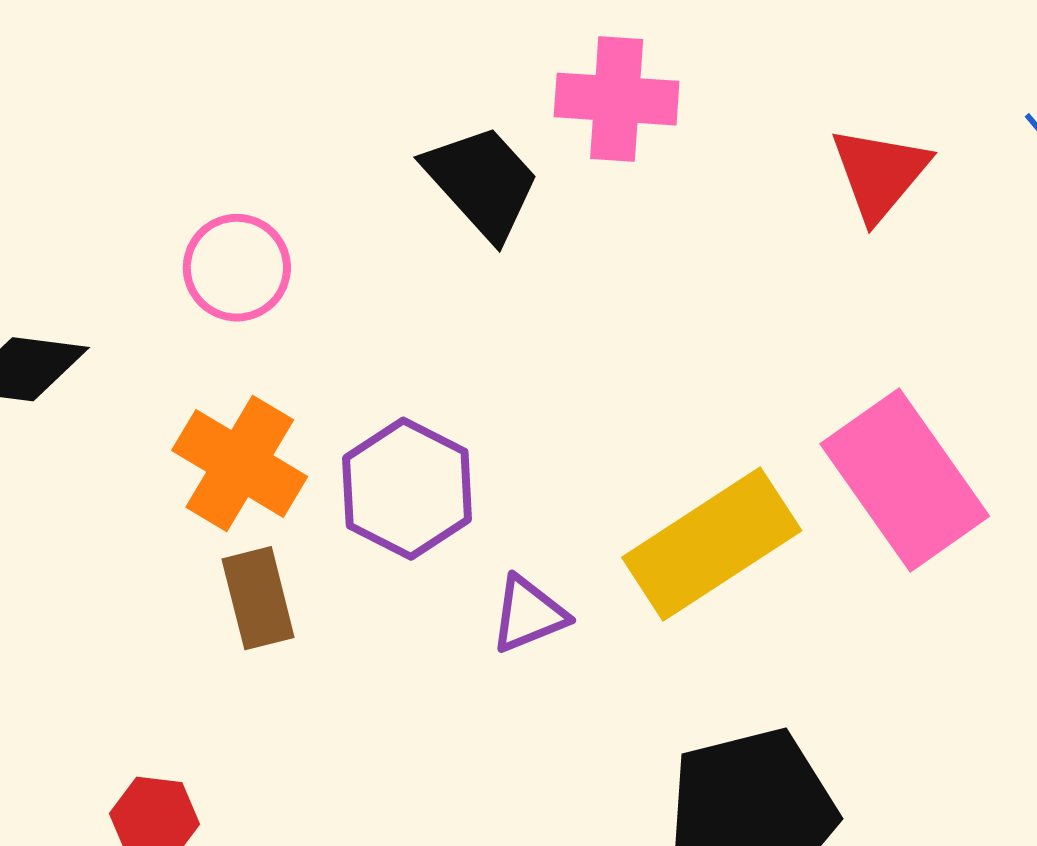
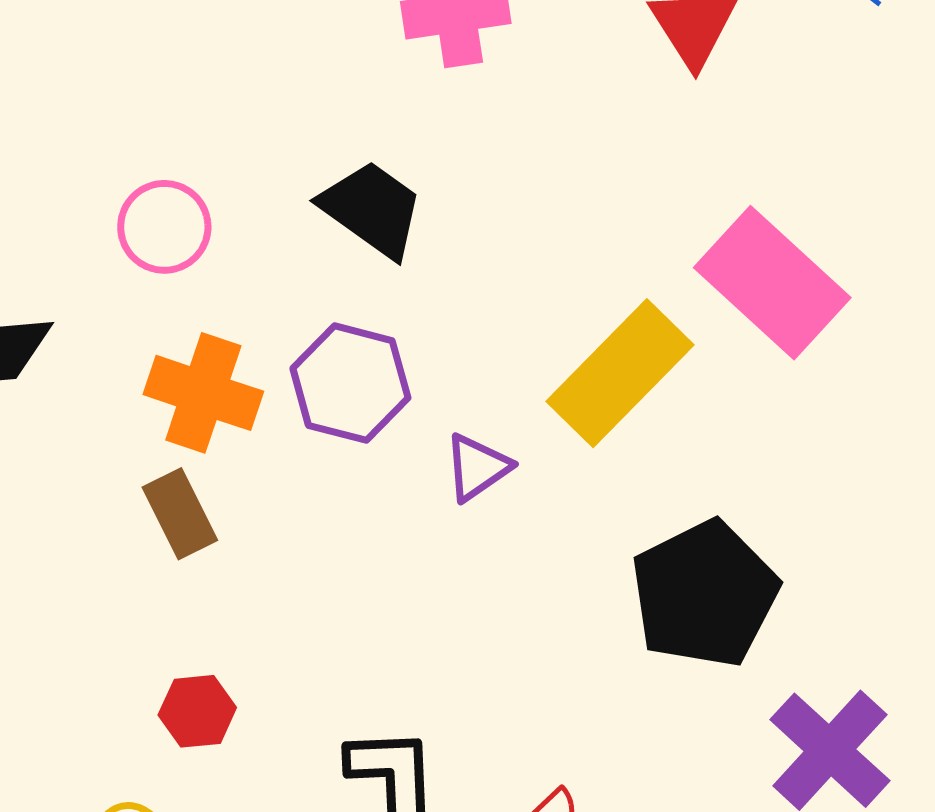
black trapezoid: (482, 182) -> (372, 209), moved
brown rectangle: (258, 598) -> (180, 514), moved

